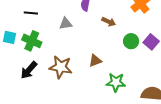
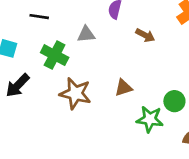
green cross: (32, 41) -> (55, 55), moved
green circle: (131, 41) -> (174, 101), moved
black arrow: (29, 70) -> (18, 85), moved

